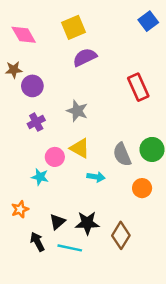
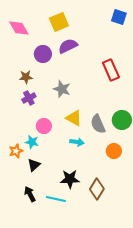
blue square: (148, 21) -> (119, 17), turned -35
brown star: (14, 70) -> (26, 77), moved
purple circle: (32, 86) -> (43, 54), moved
yellow triangle: (80, 148) -> (74, 118), moved
orange star: (20, 209) -> (16, 151), moved
black triangle: (57, 222) -> (34, 165), moved

